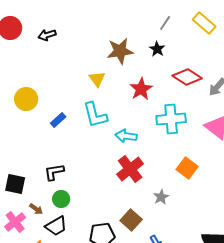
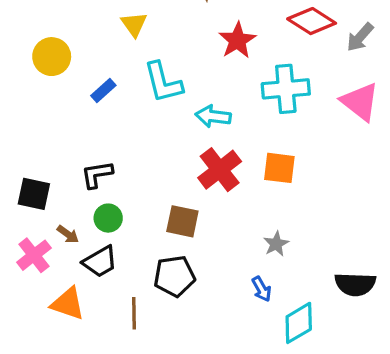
yellow triangle: (97, 79) -> (134, 24), moved
orange square: (187, 168) -> (279, 168), moved, turned -30
gray star: (161, 197) -> (276, 244), moved
brown square: (131, 220) -> (182, 221), moved, turned -30

